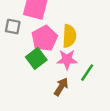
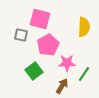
yellow semicircle: (69, 36) -> (84, 27), moved
green square: (36, 58) -> (34, 71), moved

